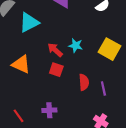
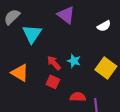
cyan triangle: (29, 22) -> (32, 34), turned -35
red semicircle: (84, 82) -> (78, 97), turned -91

